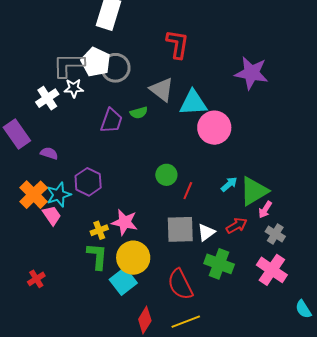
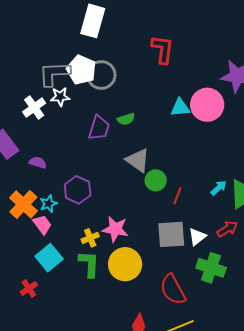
gray triangle: (162, 90) -> (138, 160), moved
cyan triangle: (193, 103) -> (180, 108), size x0.7
pink circle: (214, 128) -> (207, 105), moved
cyan star: (59, 195) -> (48, 204), size x0.7
cyan square: (123, 281) -> (49, 258), moved

